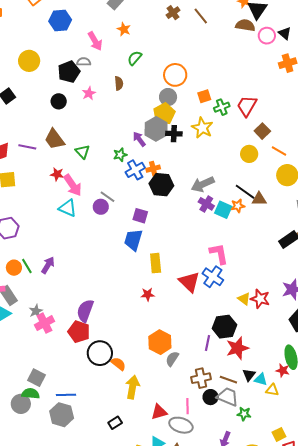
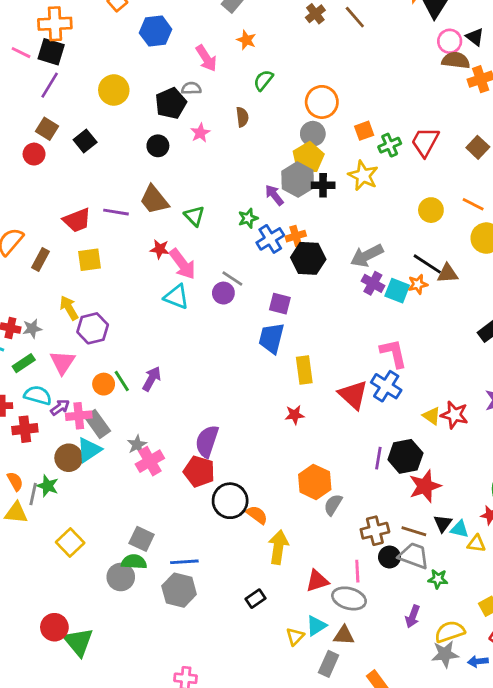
brown semicircle: (245, 25) -> (456, 60), moved
brown square: (262, 131) -> (478, 147), moved
purple line: (207, 343) -> (378, 458), moved

